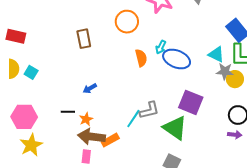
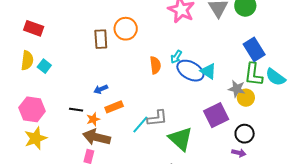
orange circle: (127, 22) -> (126, 29), moved
cyan triangle: (216, 54) -> (208, 71), moved
purple square: (191, 102) -> (216, 115), moved, turned 35
orange rectangle: (110, 140) -> (114, 107), moved

